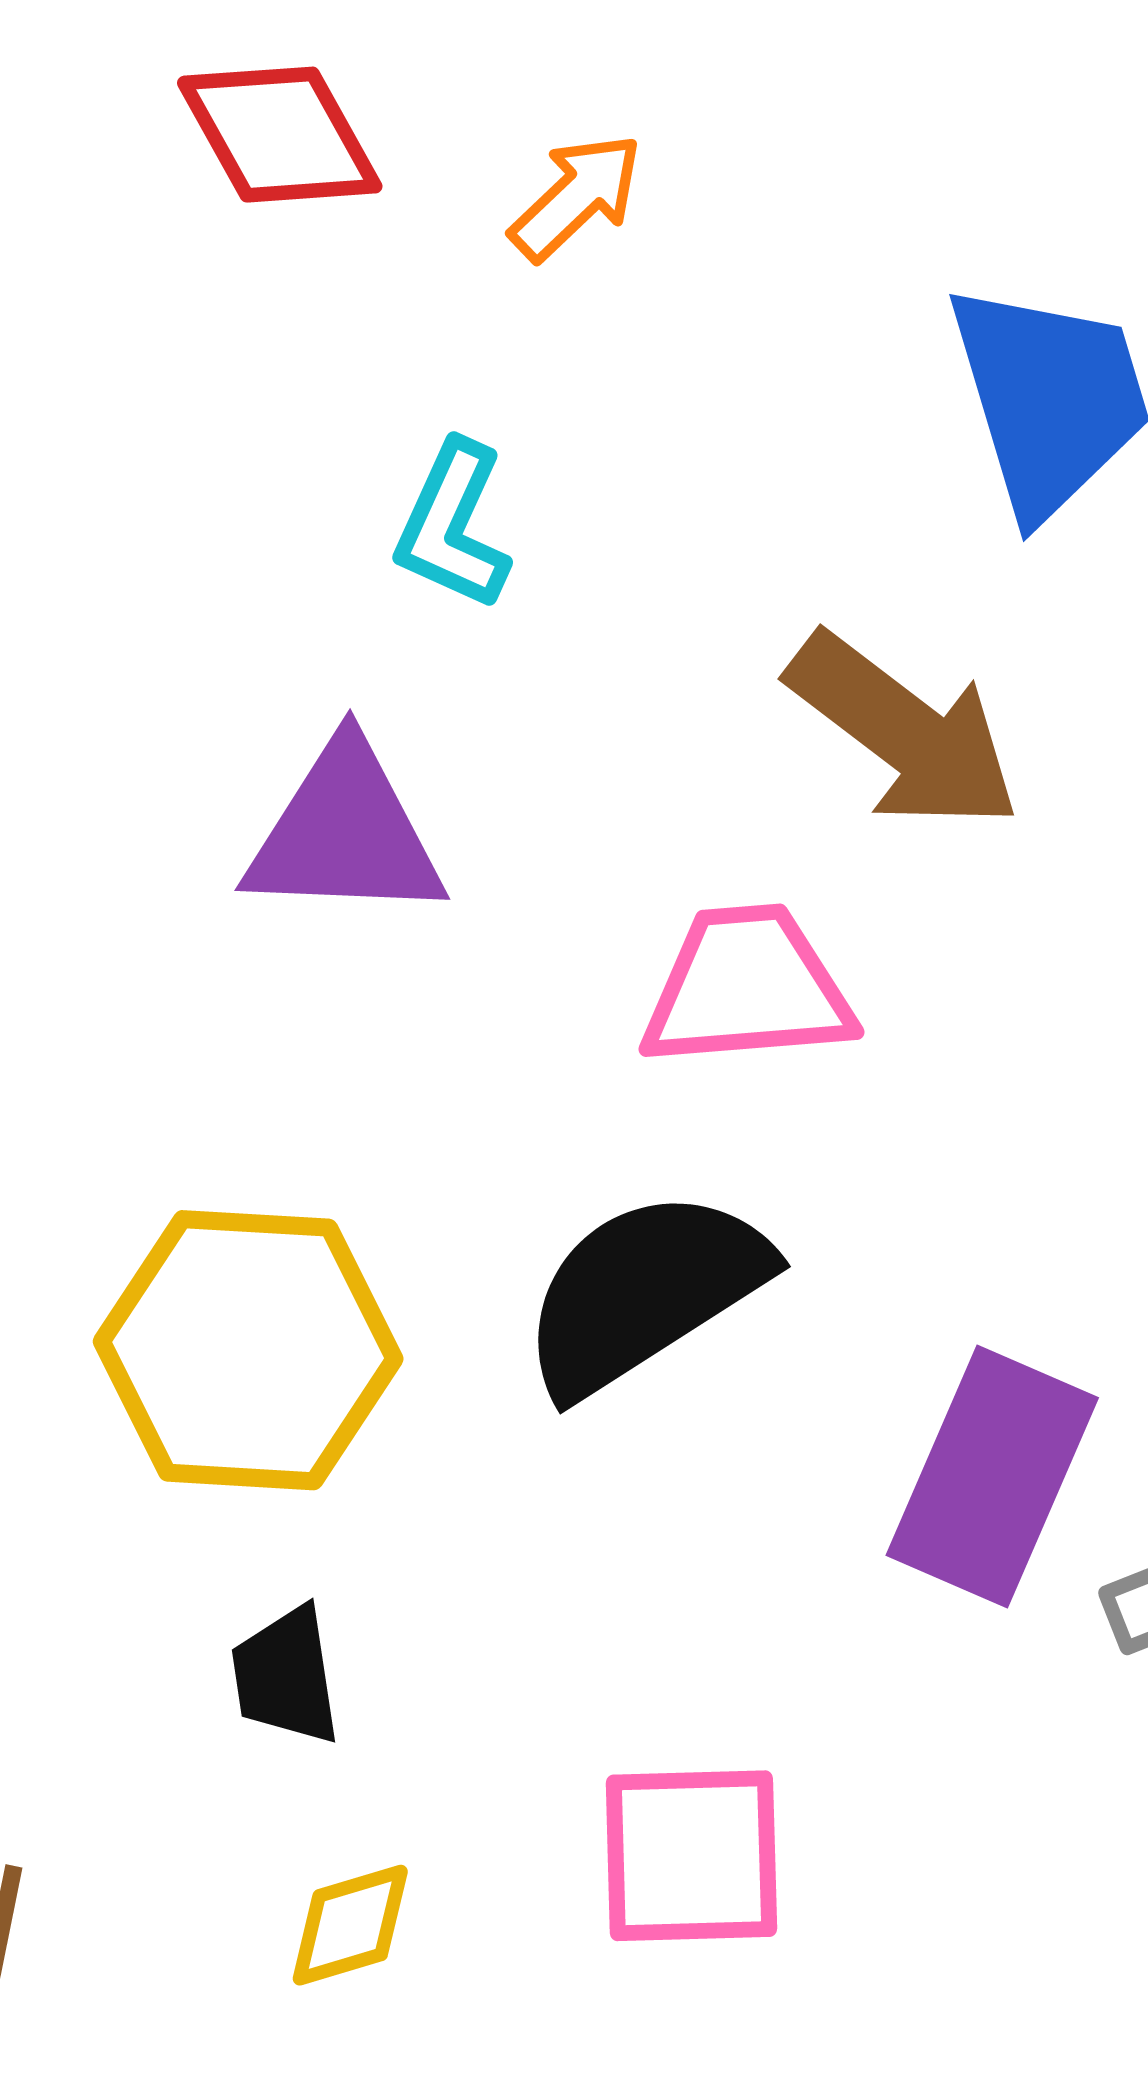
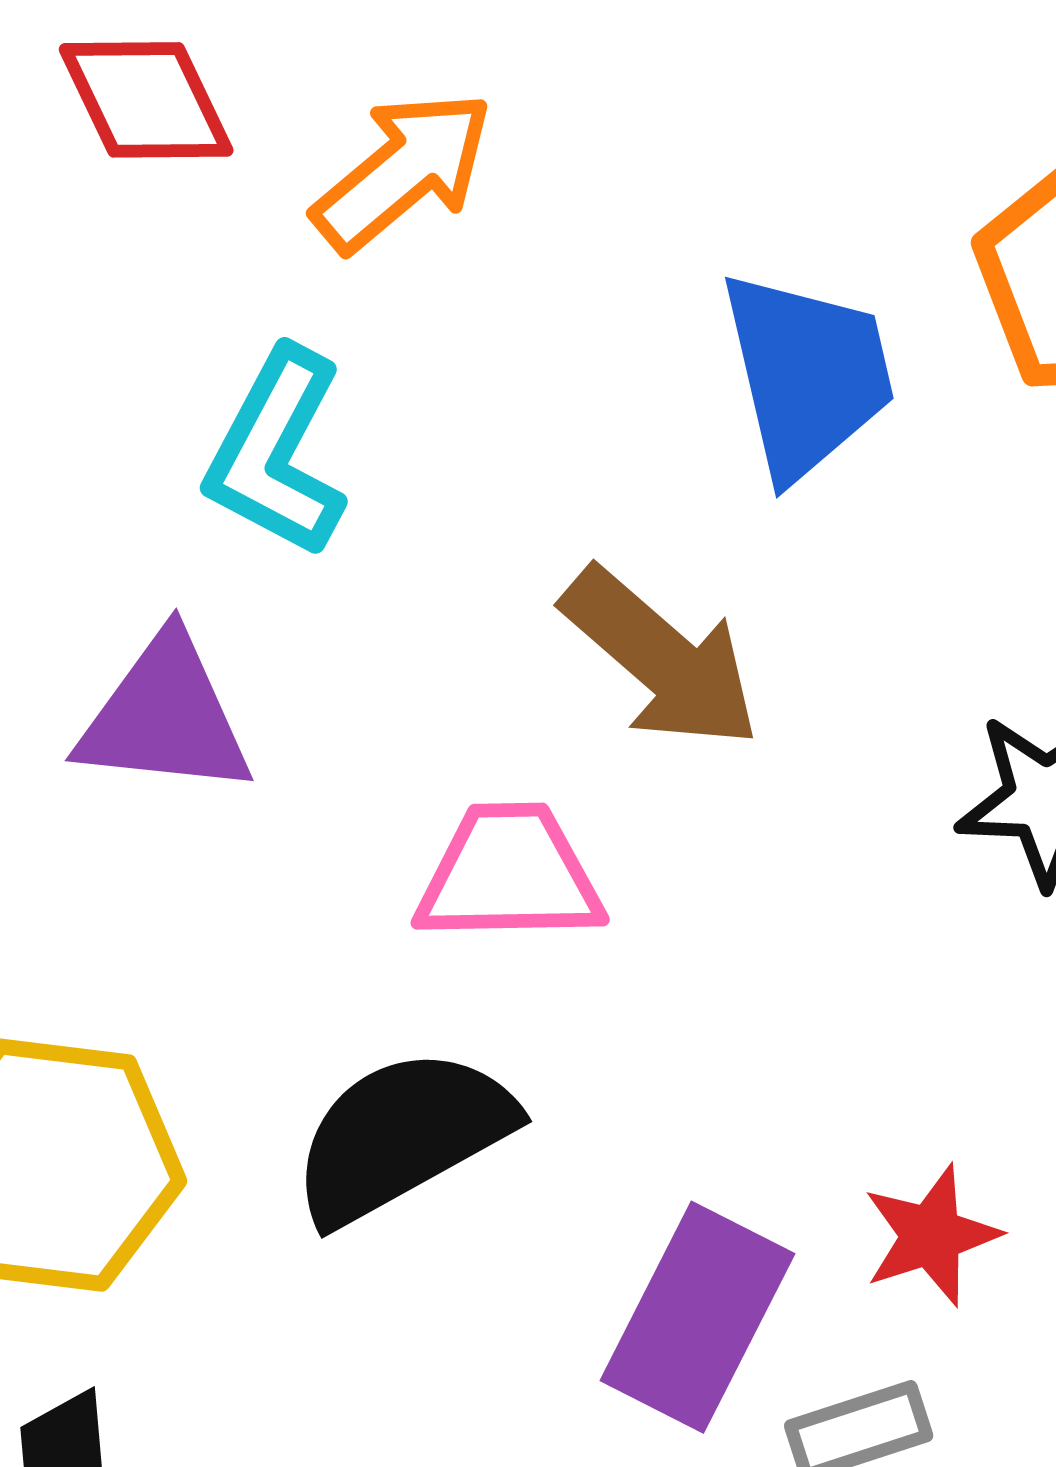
orange arrow: (576, 197) -> (403, 171), size x1.5
cyan L-shape: (453, 526) -> (277, 453), size x1.4

